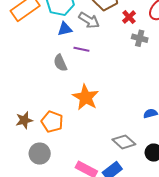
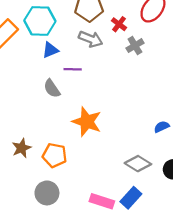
gray arrow: (89, 20) -> (91, 39), moved
gray cross: (140, 38) -> (135, 46), turned -35
brown star: (24, 120) -> (22, 148), moved

